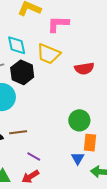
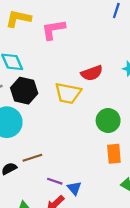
yellow trapezoid: (49, 54) -> (68, 93), moved
green circle: (79, 120) -> (108, 121), moved
blue triangle: (78, 158) -> (74, 188), moved

